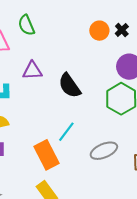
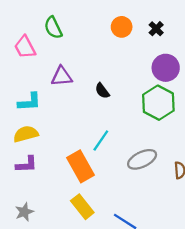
orange circle: (99, 31) -> (122, 27), moved
black semicircle: (70, 86) -> (102, 91), size x0.6

